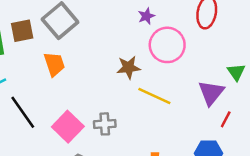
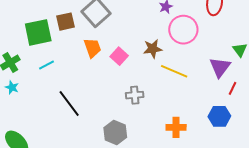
black line: (23, 112) -> (69, 104), moved
pink square: (68, 127) -> (119, 56), moved, size x0.7

